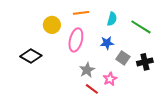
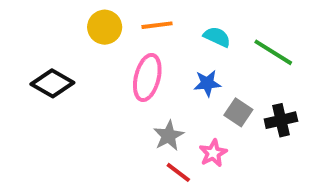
cyan semicircle: (112, 19) -> (217, 37), turned -80
yellow circle: (52, 25) -> (105, 27), moved
black diamond: (31, 56) -> (52, 83), moved

